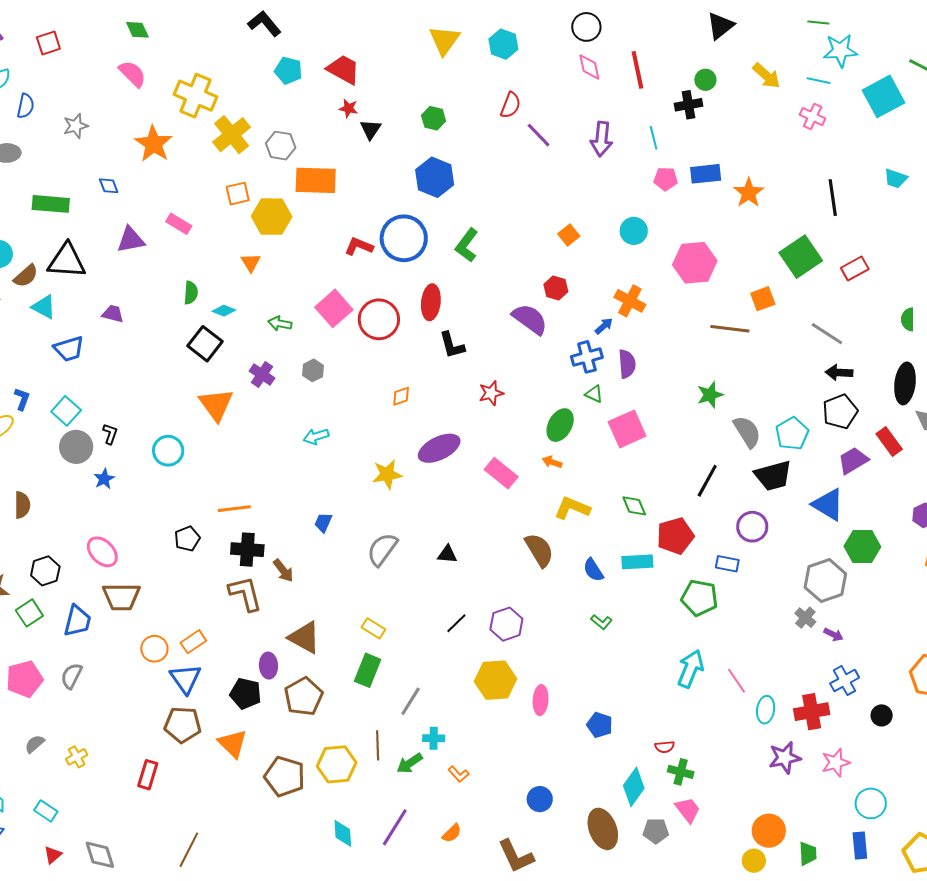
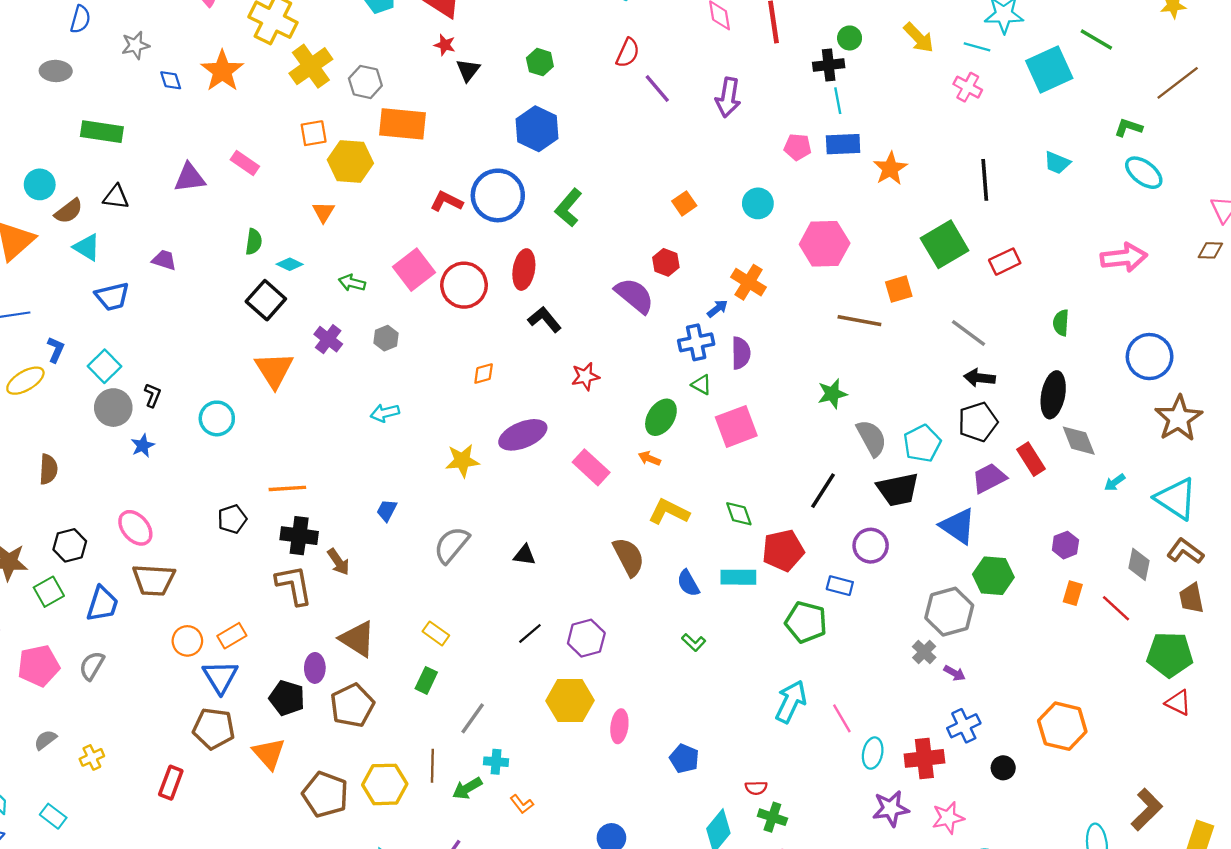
cyan line: (654, 138) -> (838, 101), moved
blue diamond: (109, 186) -> (171, 80), moved
black triangle: (67, 261) -> (116, 197), size x0.6
black L-shape: (452, 345) -> (545, 320), turned 152
green rectangle: (368, 670) -> (426, 680), size x0.7

